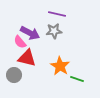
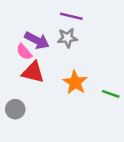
gray circle: (14, 75) -> (15, 109), moved
green line: (77, 79) -> (111, 94), moved

